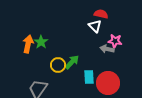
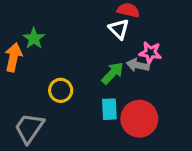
green star: (41, 42) -> (34, 38), moved
green arrow: (72, 62) -> (113, 73), moved

